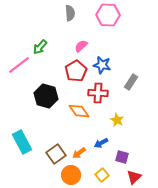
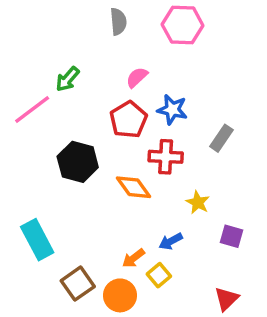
brown square: (56, 154) -> (78, 284), moved
purple square: (122, 157) -> (232, 236), moved
yellow square: (102, 175) -> (159, 275), moved

